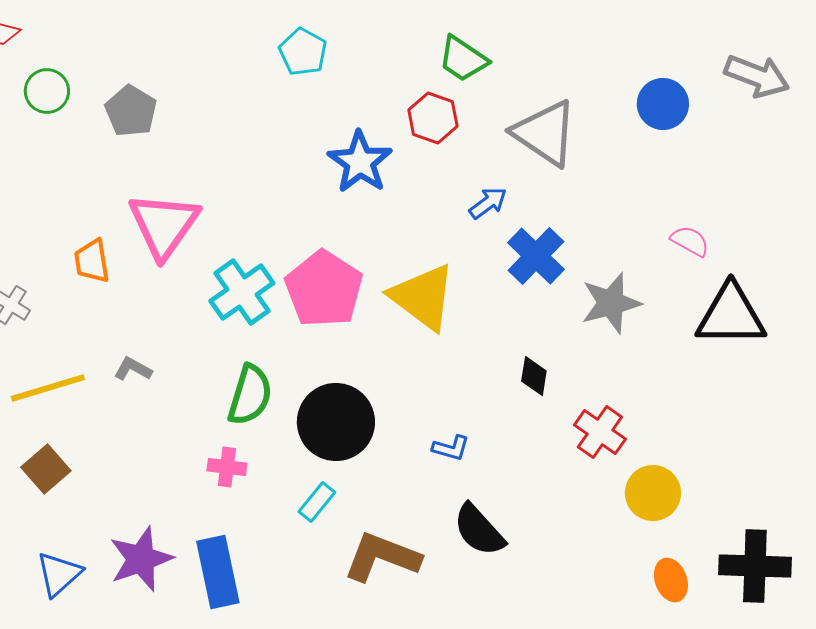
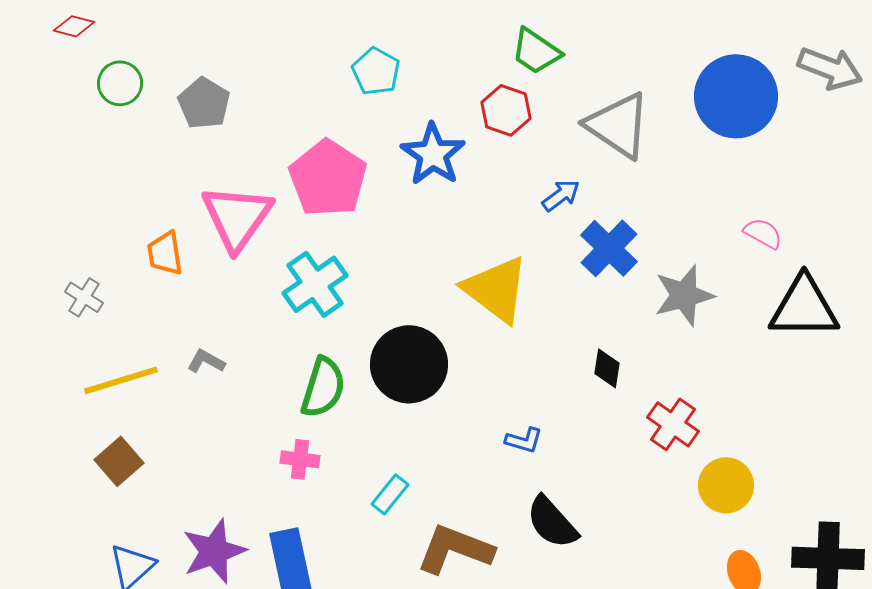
cyan pentagon: (303, 52) -> (376, 71), moved
blue circle: (663, 104) -> (736, 96), size x1.6
pink pentagon: (324, 289) -> (328, 178), moved
black circle: (336, 422) -> (409, 364), moved

